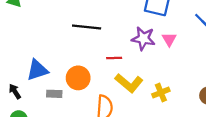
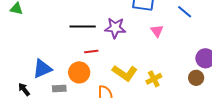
purple star: (143, 38) -> (115, 28), moved
red line: (114, 58) -> (91, 52), moved

